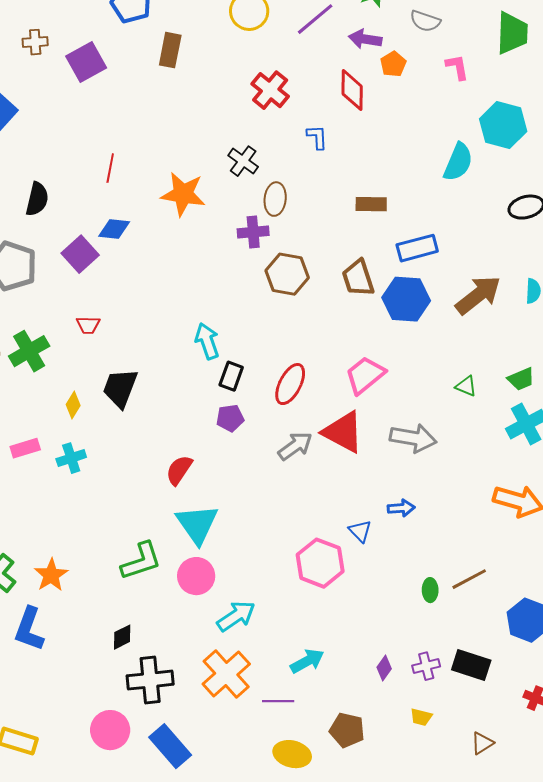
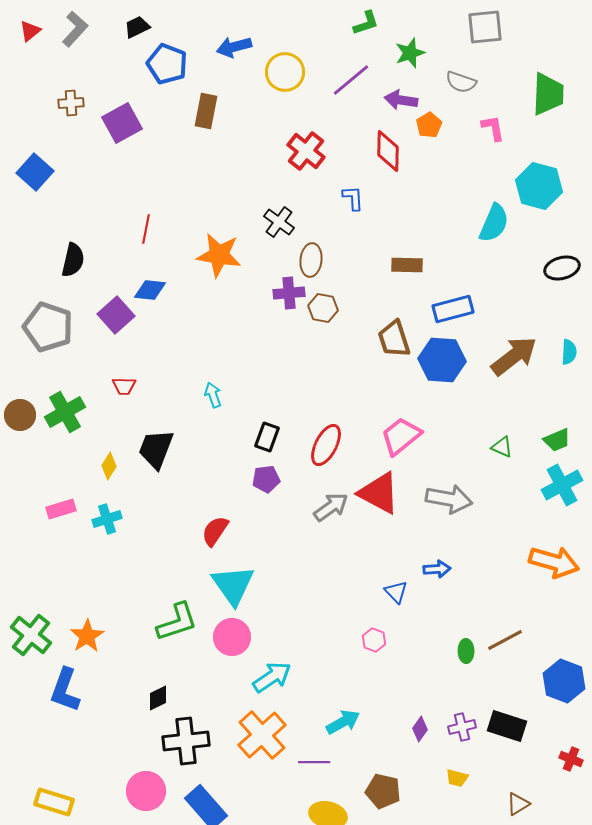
brown hexagon: (287, 274) -> (323, 308), moved, size x0.7
cyan arrow: (207, 341) -> (213, 395), moved, size x0.7
pink hexagon: (320, 563) -> (374, 640), moved, size x0.5

